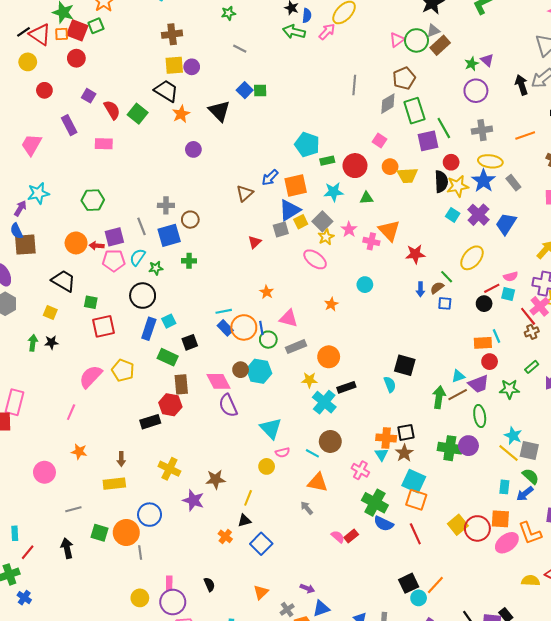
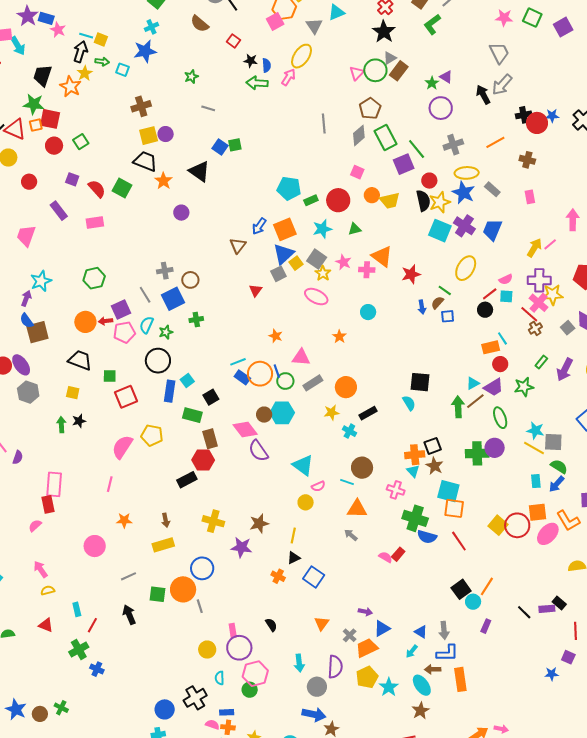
green square: (96, 26) -> (81, 142), moved
cyan square: (453, 215) -> (440, 231), size x1.6
cyan cross: (324, 402) -> (349, 431), size x0.6

